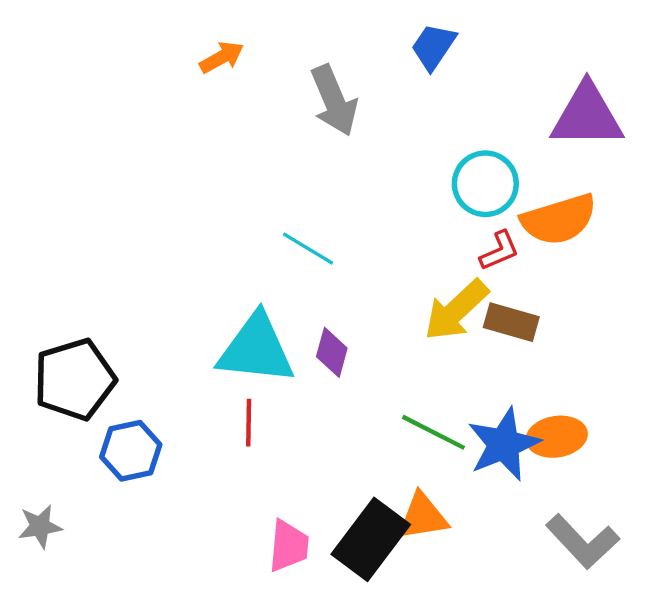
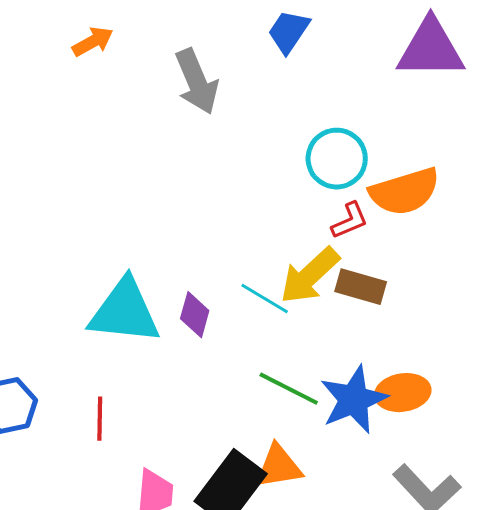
purple triangle: (587, 116) -> (431, 49), moved
cyan line: (308, 249) -> (265, 299), moved
red line: (249, 423) -> (100, 419), moved

